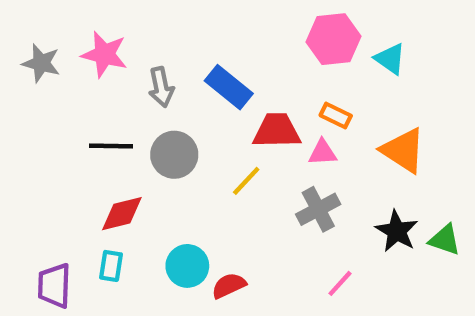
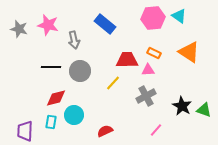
cyan triangle: (390, 59) -> (179, 16), moved
blue rectangle: (229, 87) -> (105, 24), moved
orange triangle: (403, 150) -> (189, 52), moved
cyan circle: (187, 266) -> (74, 115), moved

